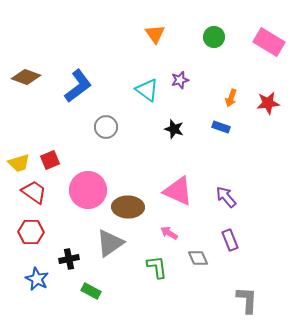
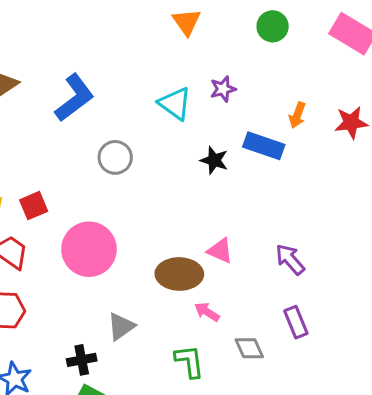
blue rectangle: (221, 127) -> (264, 146), moved, size x1.5
pink triangle: (178, 191) -> (220, 251), size x0.6
brown ellipse: (128, 207) -> (179, 274), moved
gray triangle: (110, 243) -> (121, 326), size x0.7
black cross: (69, 259) -> (82, 360), moved

